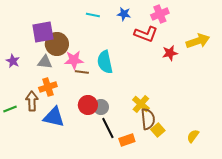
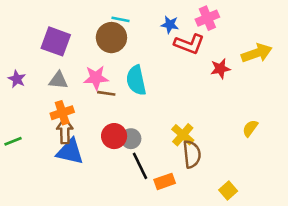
blue star: (124, 14) -> (170, 25), moved
purple square: (43, 32) -> (56, 41), turned 30
brown circle: (57, 44) -> (111, 38), moved
brown arrow: (32, 101) -> (65, 131), moved
yellow square: (158, 130) -> (228, 191), moved
yellow semicircle: (193, 136) -> (250, 128), moved

